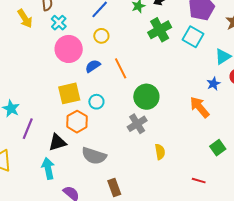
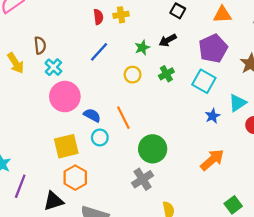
green cross: (160, 30) -> (166, 74), size x0.6
yellow circle: (101, 36) -> (133, 75), moved
blue semicircle: (93, 66) -> (92, 115), turned 63
blue star: (213, 84) -> (212, 116), moved
cyan circle: (96, 102) -> (100, 137), moved
orange arrow: (200, 107) -> (212, 160), turned 90

